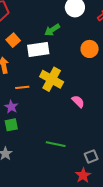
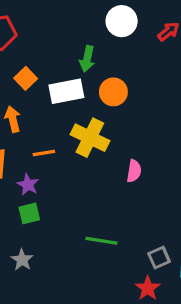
green arrow: (52, 30) -> (87, 59), turned -42
orange circle: (90, 49) -> (113, 92), moved
pink semicircle: (78, 101) -> (134, 171), turned 56

